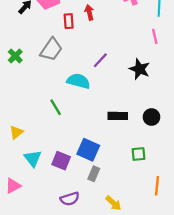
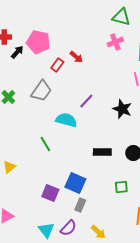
red arrow: (89, 12) -> (76, 57), turned 144
red rectangle: (69, 21) -> (57, 65), turned 40
cyan triangle: (33, 158) -> (46, 230), moved
purple semicircle: (70, 199) -> (68, 228), moved, turned -30

